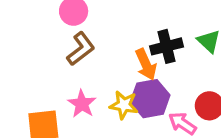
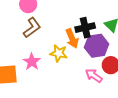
purple hexagon: (150, 99) -> (97, 46), moved
yellow star: (124, 105) -> (59, 53), moved

